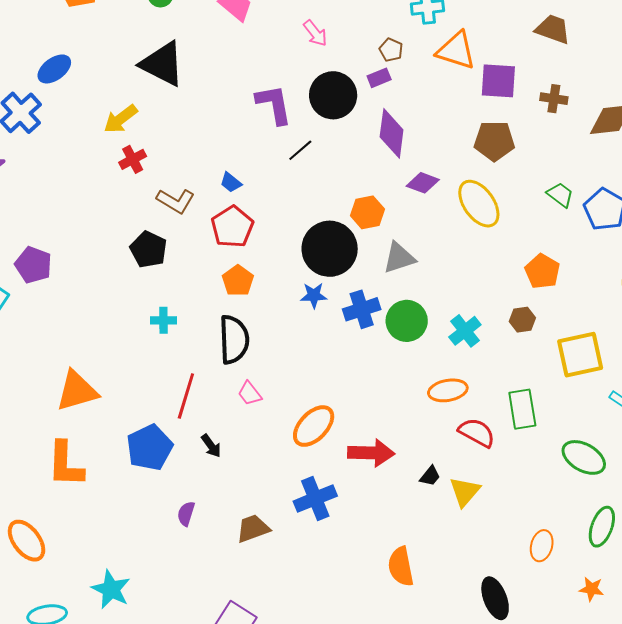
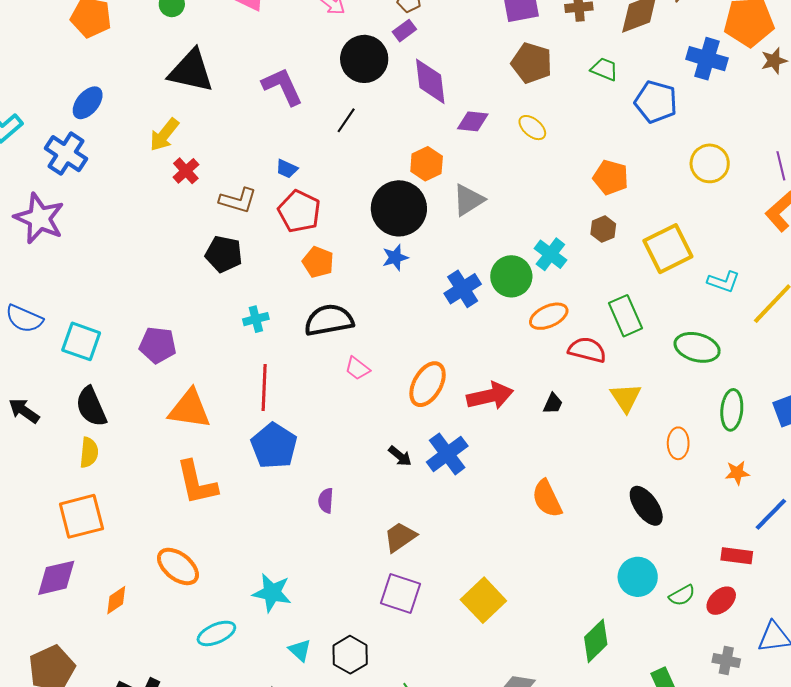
purple L-shape: (274, 104) -> (282, 86), moved
brown pentagon: (494, 141) -> (532, 63), turned 30
green trapezoid: (560, 195) -> (604, 69), moved
yellow ellipse: (479, 204) -> (532, 128), size x0.6
purple pentagon: (33, 265) -> (158, 345), moved
blue cross: (362, 309) -> (463, 289), moved
green circle: (407, 321) -> (511, 276), moved
black semicircle: (234, 340) -> (329, 320), turned -84
orange triangle: (77, 391) -> (190, 409), turned 39
red line: (186, 396) -> (264, 388), moved
black arrow: (211, 446) -> (400, 456), moved
yellow triangle: (465, 492) -> (626, 398), moved
brown trapezoid: (253, 528) -> (400, 537), moved

